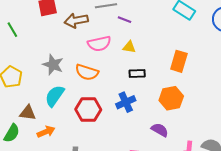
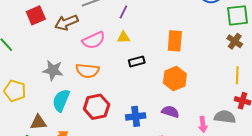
purple line: (124, 20) -> (123, 12), moved, turned -72
blue cross: (126, 102) -> (136, 116), moved, turned 30

